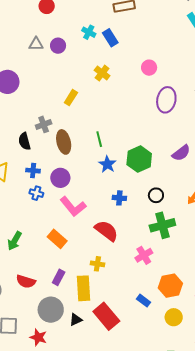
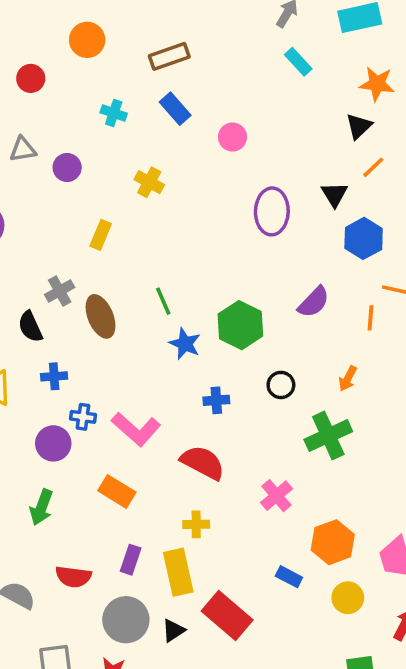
blue rectangle: (110, 38) -> (175, 109), moved
purple circle: (58, 46) -> (67, 167), moved
pink circle: (149, 68) -> (232, 137), moved
purple circle: (60, 178) -> (53, 443), moved
blue cross: (36, 193) -> (83, 417), moved
green cross: (162, 225) -> (328, 436), moved

